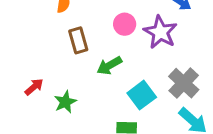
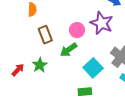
pink circle: (125, 24) -> (77, 30), moved
green star: (65, 102) -> (40, 65), moved

